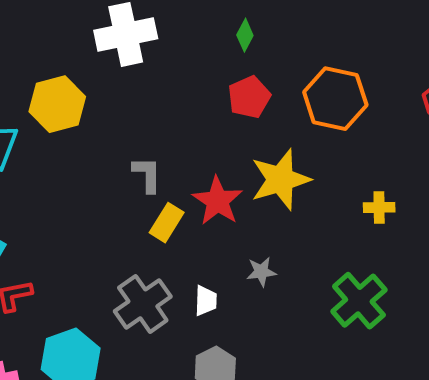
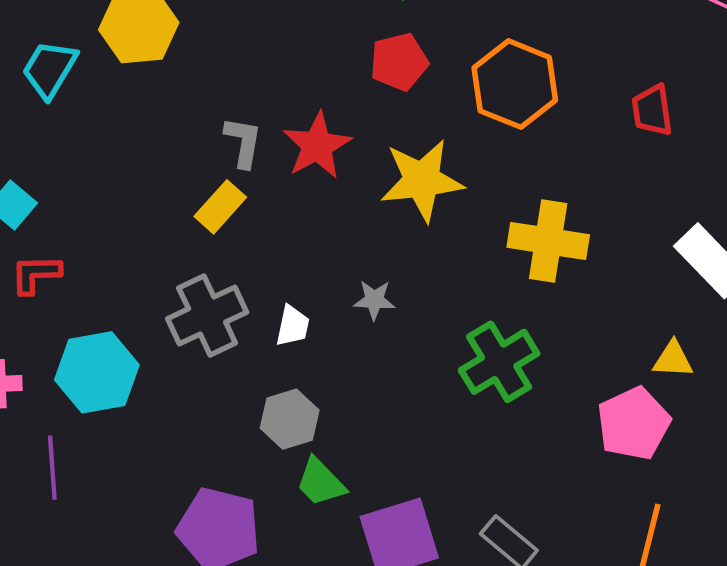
red star: (218, 201) -> (317, 146), moved
yellow cross: (379, 207) -> (548, 241), size x1.8
yellow rectangle: (167, 223) -> (220, 207), moved

